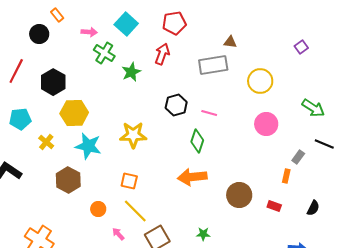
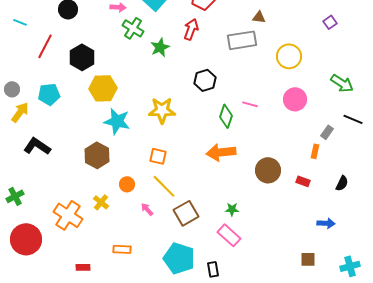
pink line: (209, 113) -> (250, 104), moved
yellow cross: (46, 142) -> (101, 202), moved

